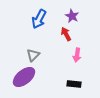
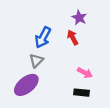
blue arrow: (39, 19) -> (43, 37), moved
pink arrow: (77, 55) -> (85, 73), moved, turned -72

